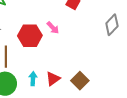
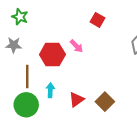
cyan arrow: (33, 79) -> (50, 90), moved

